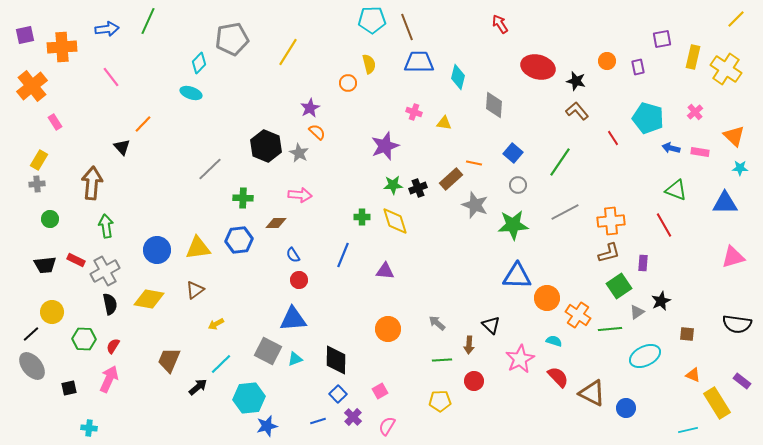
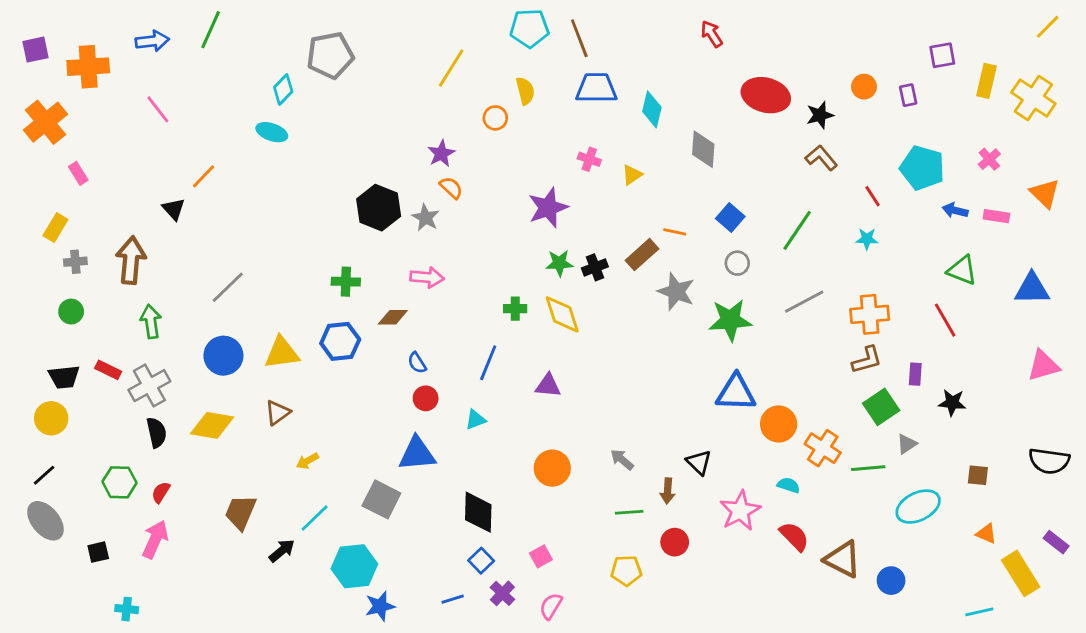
yellow line: (288, 52) -> (451, 68), moved
black star: (576, 81) -> (820, 115), turned -30
yellow triangle: (444, 123) -> (632, 175), turned -42
cyan star: (740, 168) -> (867, 239), moved
gray line: (210, 169) -> (228, 287), moved
gray cross: (37, 184) -> (75, 262), moved
black star: (661, 301) -> (952, 403), moved, turned 30
yellow circle: (52, 312) -> (51, 418), moved
cyan triangle: (295, 359) -> (475, 420), moved

